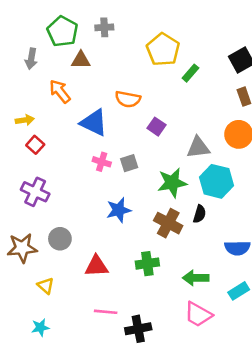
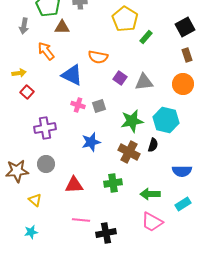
gray triangle: (198, 147) -> (144, 82), moved
purple cross: (35, 192) -> (45, 128), moved, turned -35

